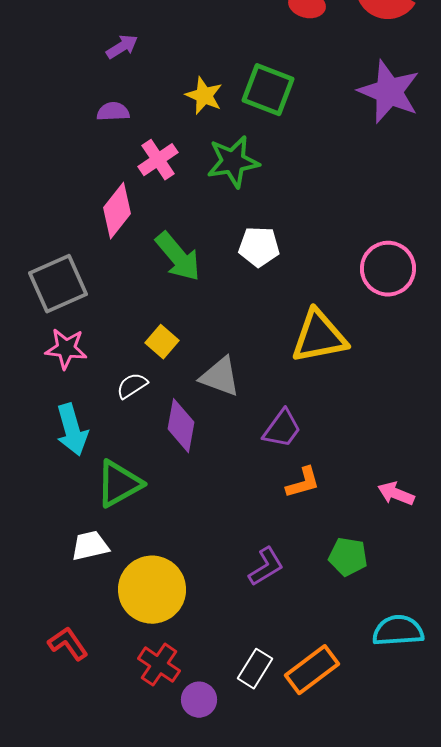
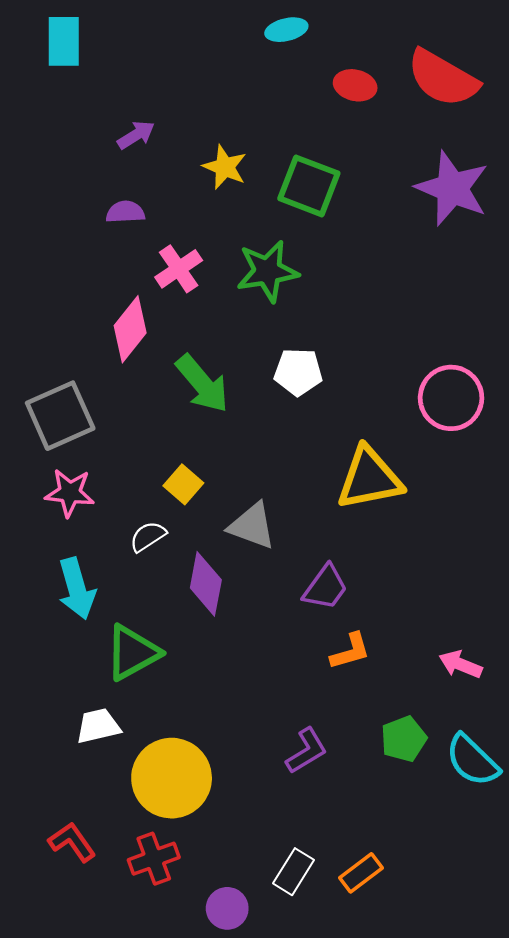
yellow star: (204, 96) -> (225, 167), moved
green pentagon: (348, 557) -> (404, 739), turned -30
cyan semicircle: (398, 631) -> (472, 760), moved, turned -132
red cross: (159, 665) -> (154, 859), moved, turned 36
orange rectangle: (312, 670) -> (361, 873), size x0.7

